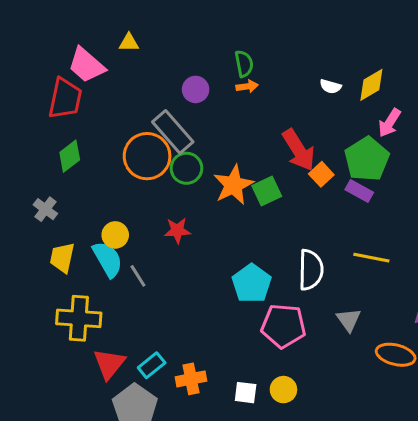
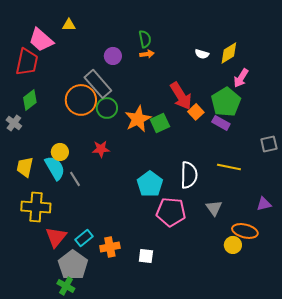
gray cross: (45, 209) -> (14, 123), moved
yellow circle: (283, 390) -> (233, 245), moved

